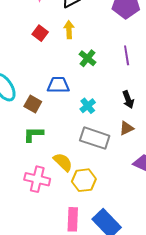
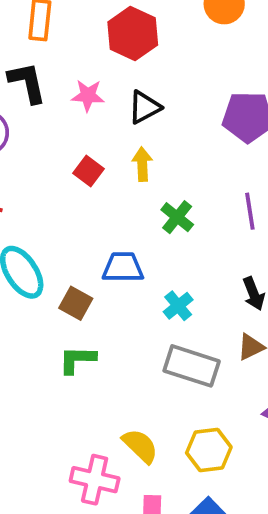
yellow semicircle: (63, 162) -> (140, 446), moved
pink cross: (37, 179) -> (95, 480), moved
yellow hexagon: (84, 180) -> (209, 450), moved

